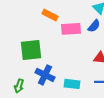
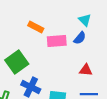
green square: (31, 50) -> (17, 62), turned -30

